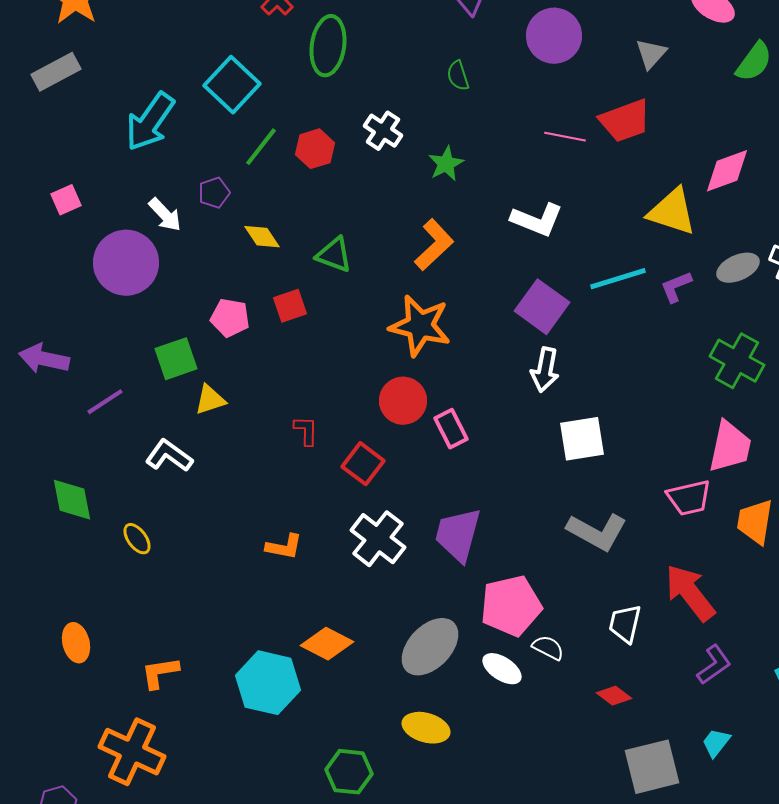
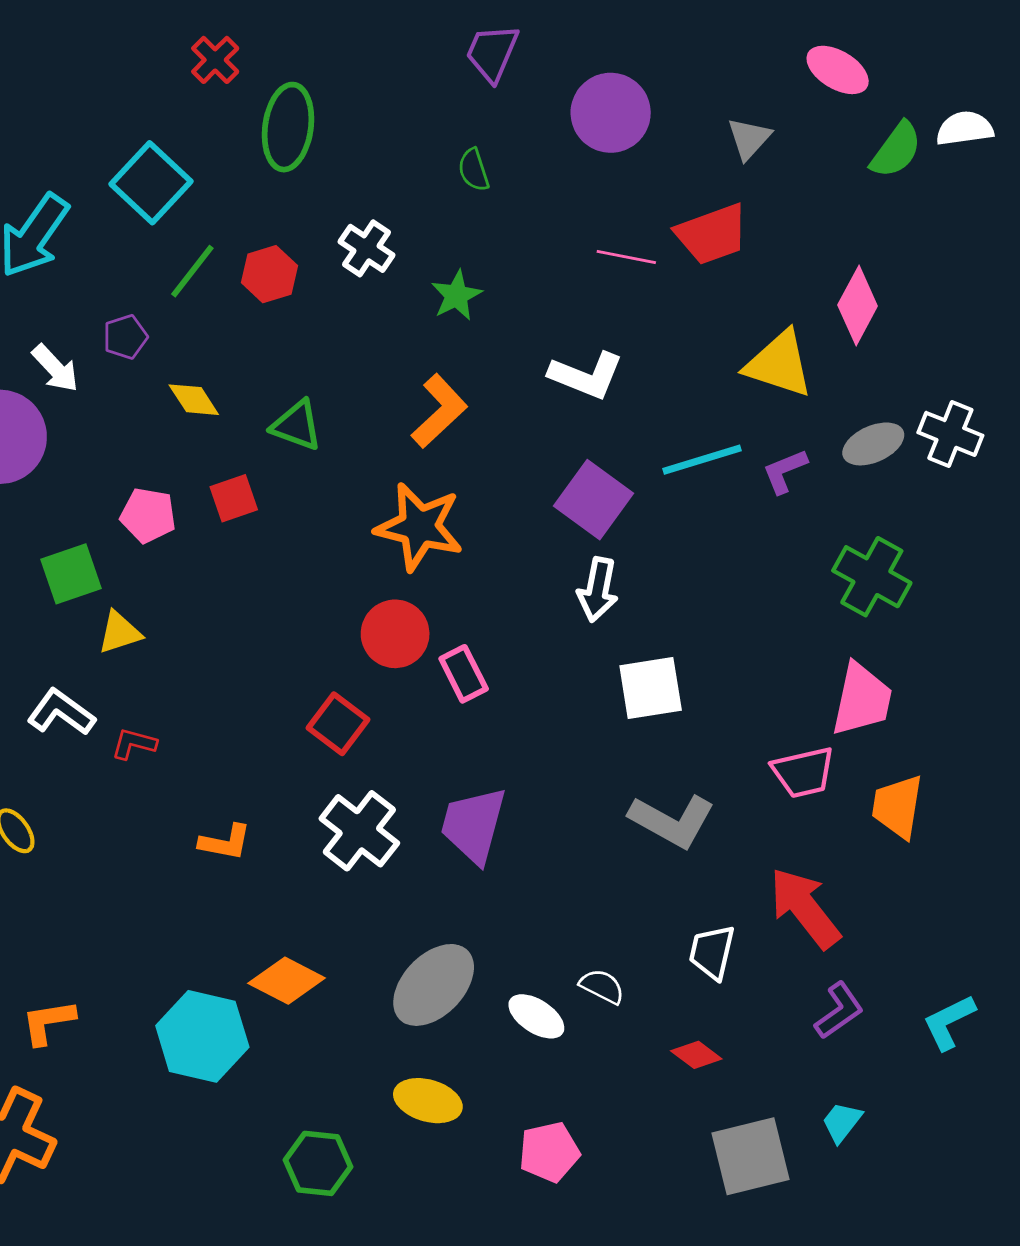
pink diamond: (727, 171) -> (858, 305), turned -42
red L-shape: (306, 431) -> (134, 744), moved, turned -76
pink pentagon: (511, 606) -> (549, 1152), moved, size x0.7

